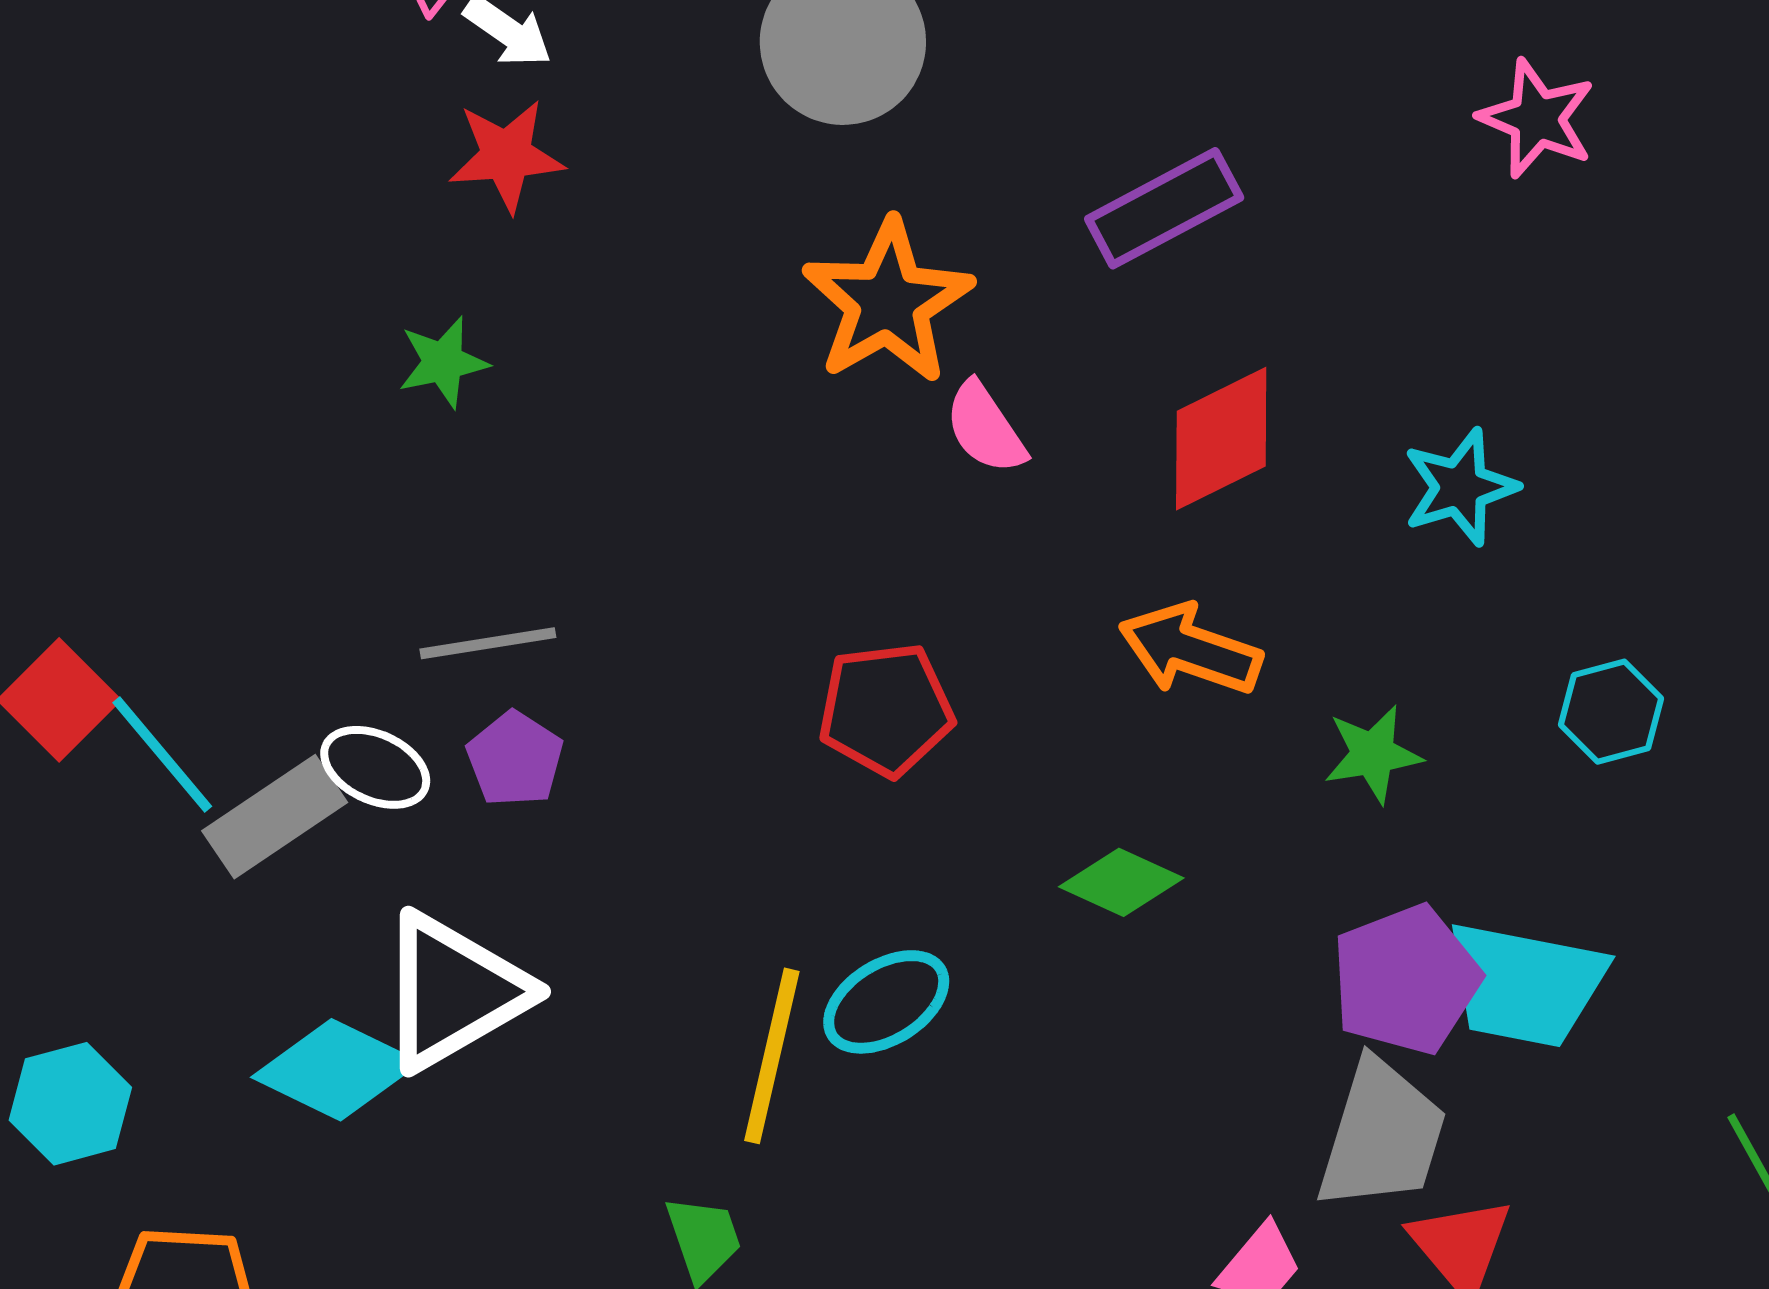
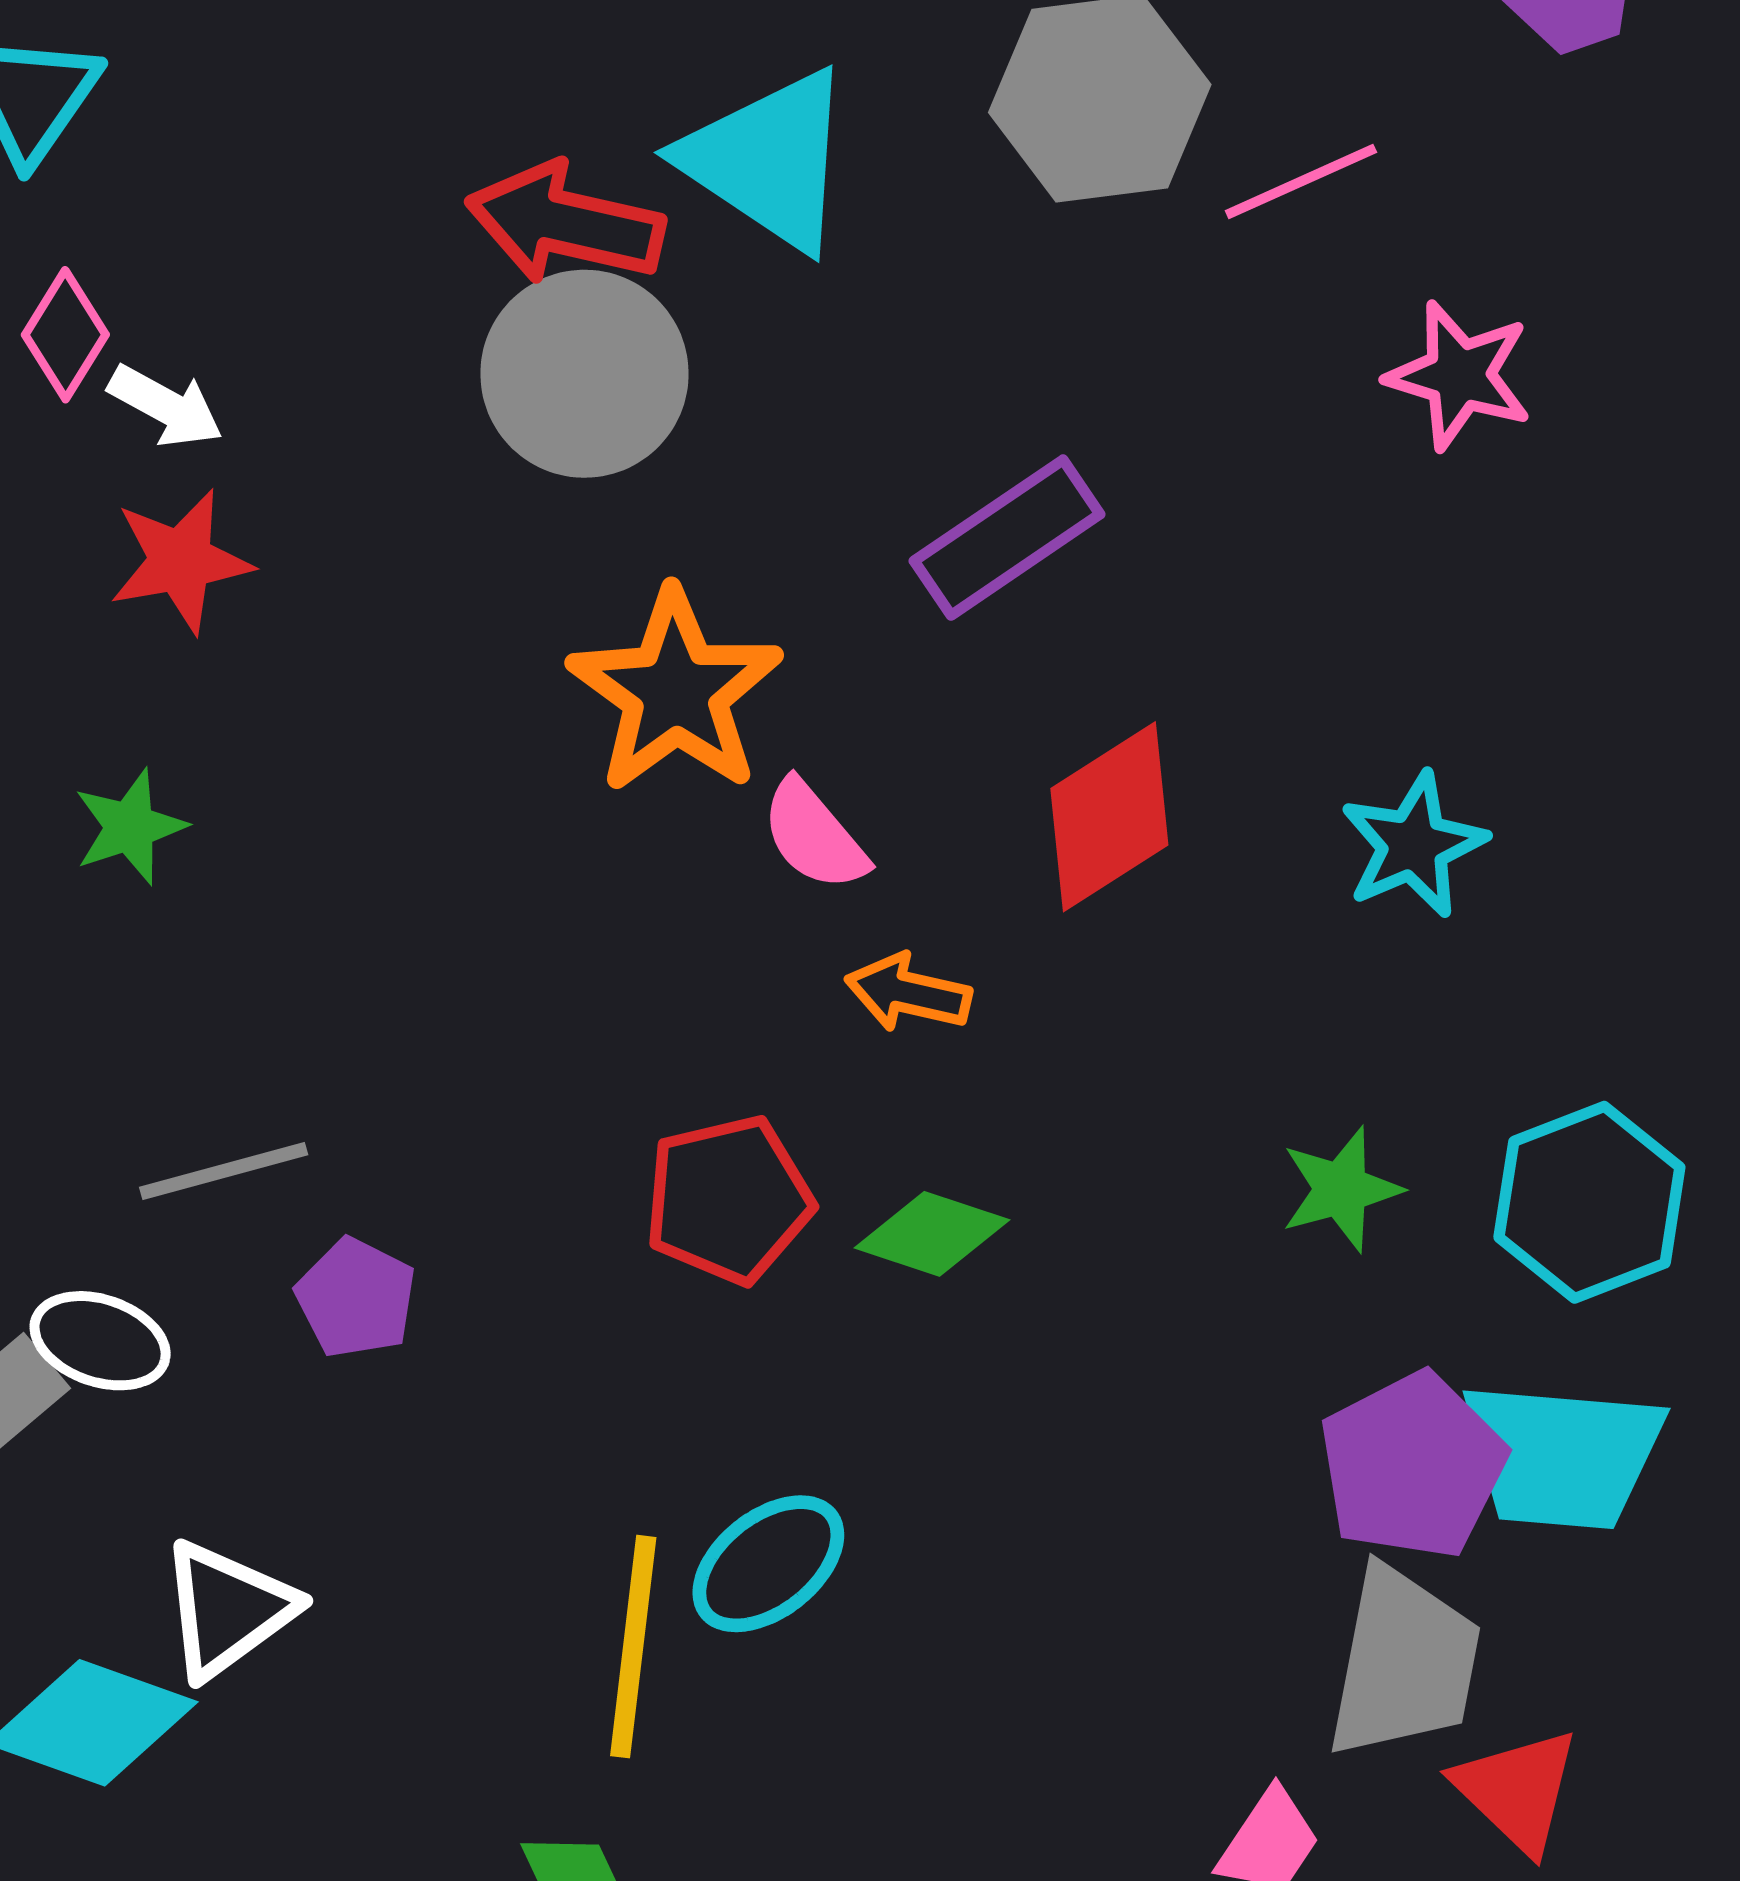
orange arrow: (1190, 650) -> (908, 993), moved, size x0.7
cyan hexagon: (1611, 712) -> (1589, 1202), moved, size x1.5
purple pentagon: (515, 759) -> (356, 1298), moved
green diamond: (1121, 882) -> (932, 1234), moved
white triangle: (453, 992) -> (227, 1609), size x0.7

